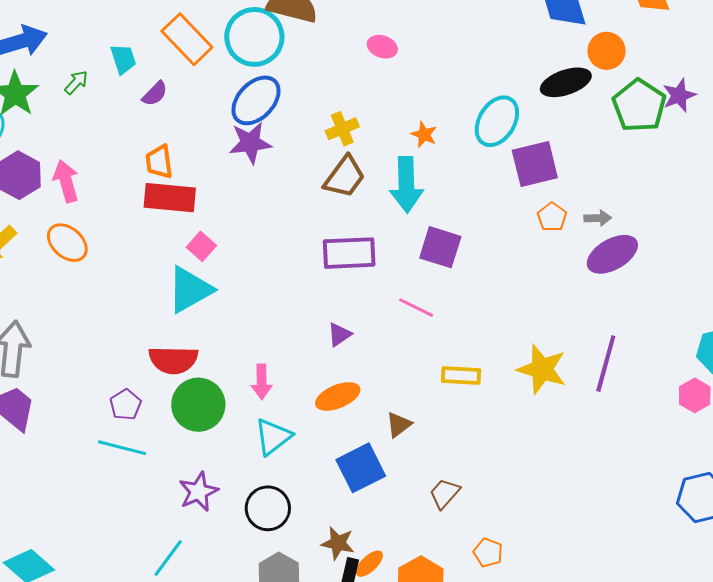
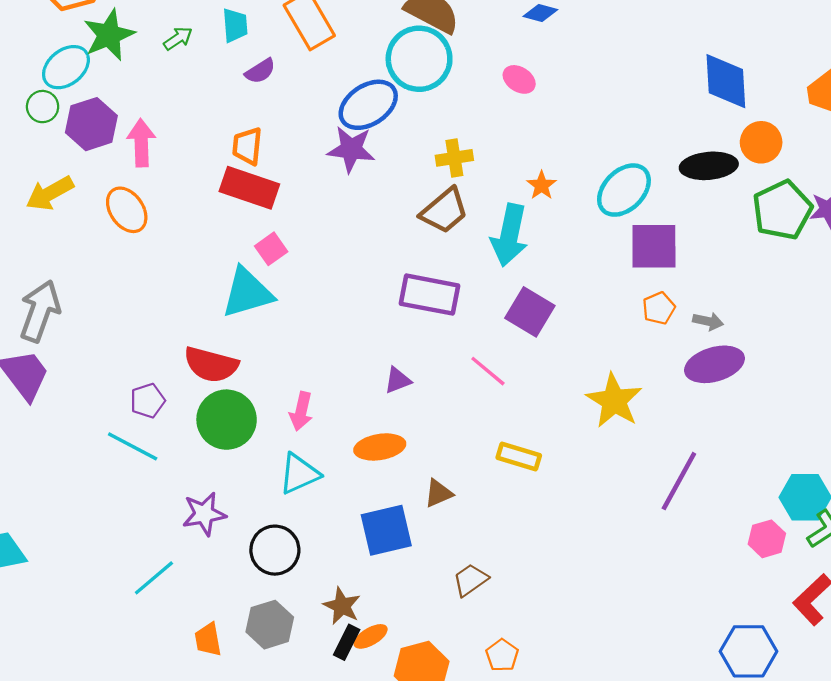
cyan circle: (254, 37) -> (419, 59), moved
yellow star: (542, 369) -> (614, 401), moved

